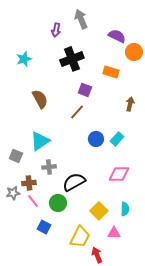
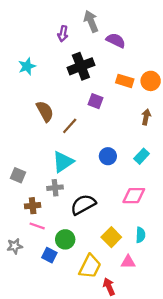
purple semicircle: (117, 36) -> (116, 40), moved
orange circle: (134, 52) -> (151, 81), moved
brown line: (77, 112) -> (70, 126), moved
cyan rectangle: (117, 139) -> (142, 156), moved
cyan triangle: (40, 141) -> (63, 162), moved
gray star: (13, 193) -> (15, 246), moved
pink line: (33, 201) -> (37, 226), turned -32
green circle: (58, 203) -> (65, 239), moved

